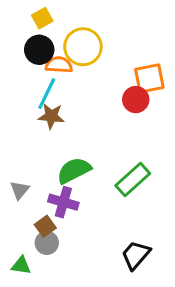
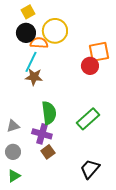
green semicircle: (74, 170) -> (49, 113), turned 110
gray triangle: (20, 190) -> (13, 126), turned 32
brown square: (45, 226) -> (48, 152), moved
gray circle: (47, 243) -> (13, 152), moved
green triangle: (21, 265) -> (14, 176), turned -40

